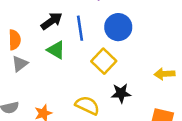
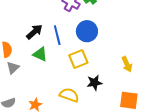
yellow square: (104, 61) -> (78, 59), turned 30
yellow arrow: (164, 74) -> (127, 64), turned -105

